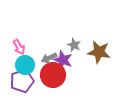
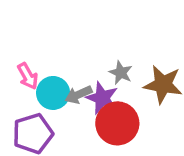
cyan circle: (25, 65) -> (53, 93), moved
red circle: (53, 75) -> (117, 123), moved

